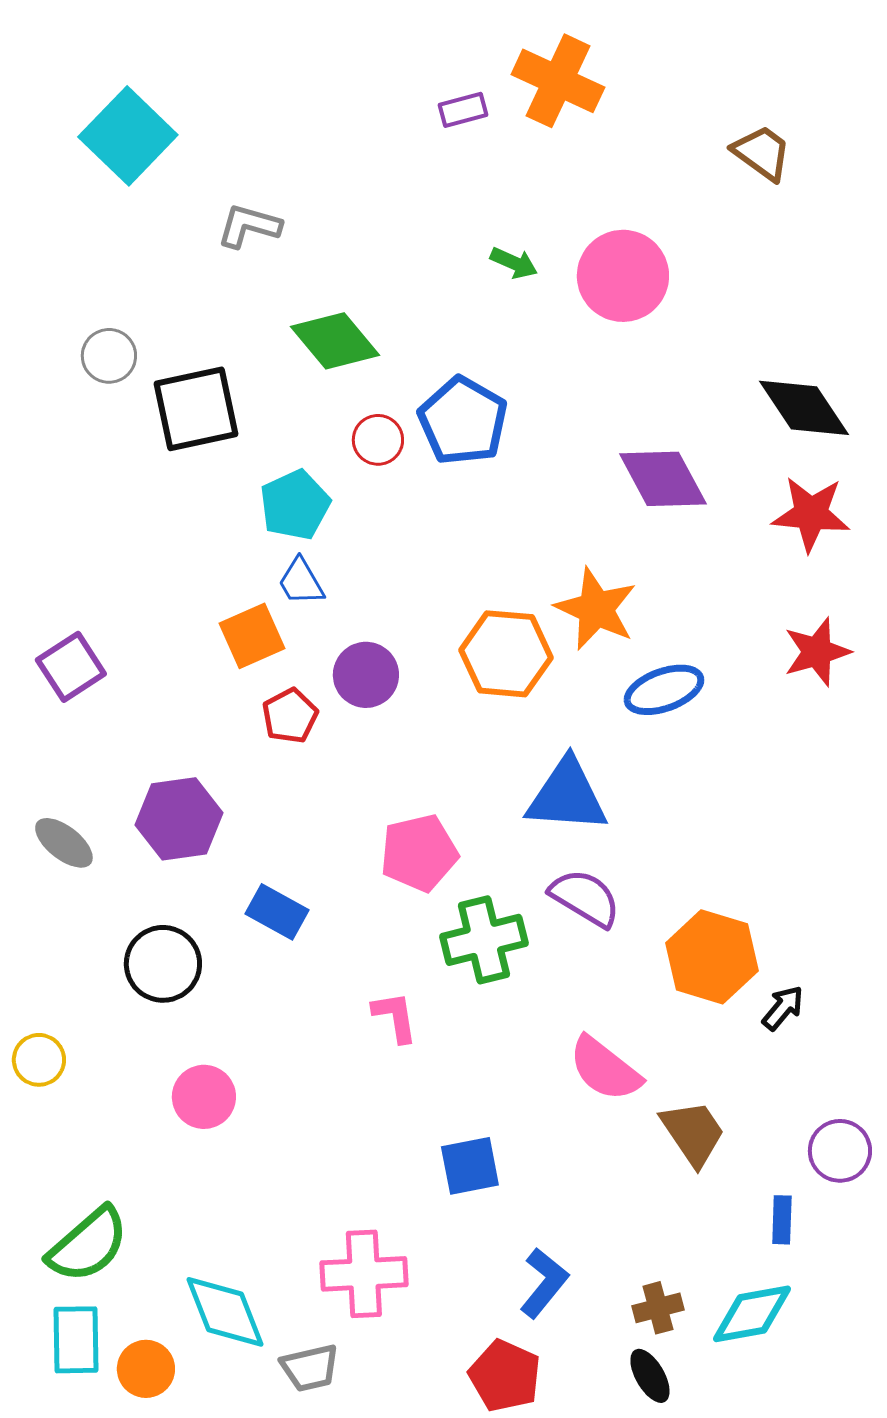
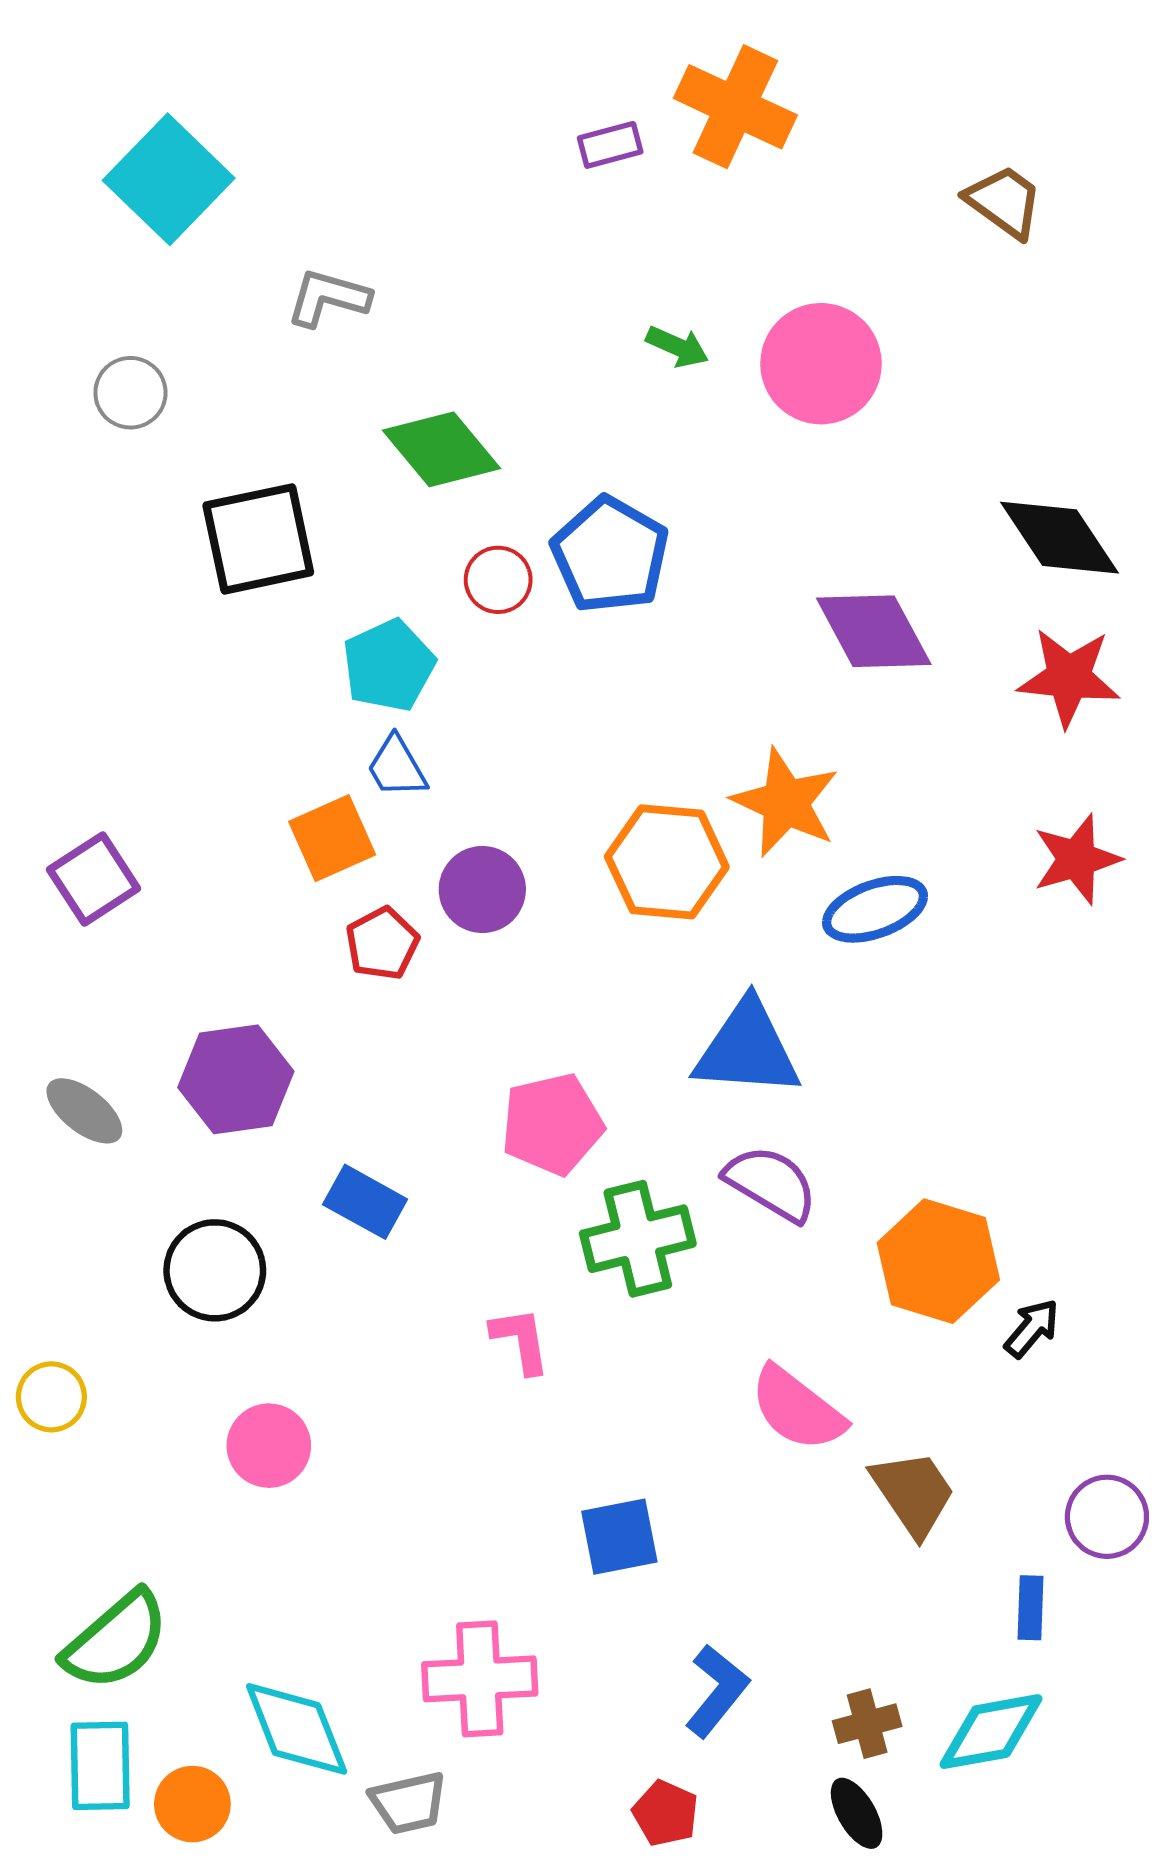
gray circle: (109, 356) -> (130, 393), moved
red pentagon: (505, 1376) -> (665, 1813), size x0.7

